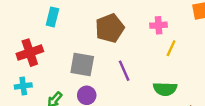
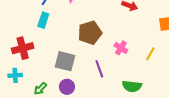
pink cross: (159, 25) -> (121, 48), moved, turned 32
yellow line: (171, 48) -> (150, 54), moved

